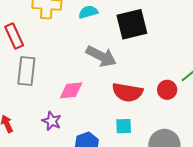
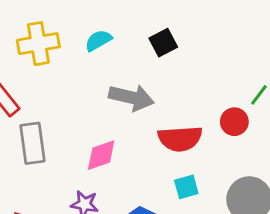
black square: (132, 24) -> (163, 43), size x0.6

